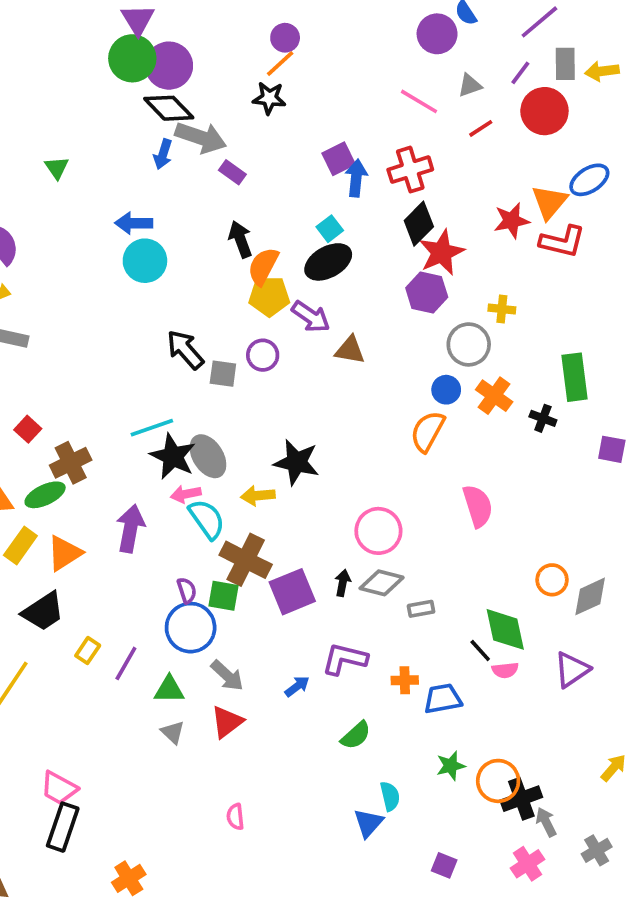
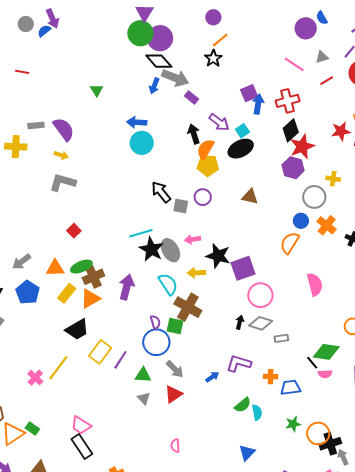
purple circle: (285, 38) -> (213, 17), moved
black star: (269, 98) -> (213, 58), turned 30
purple arrow: (311, 317) -> (219, 122), moved
brown cross: (71, 463) -> (93, 277), moved
pink arrow: (186, 494) -> (193, 239), moved
purple square: (292, 592) -> (243, 268), moved
green diamond: (505, 629) -> (326, 352), turned -72
yellow rectangle: (88, 650) -> (100, 352), size x1.6
cyan semicircle: (390, 796) -> (257, 412), moved
black rectangle: (63, 827) -> (82, 446), turned -55

